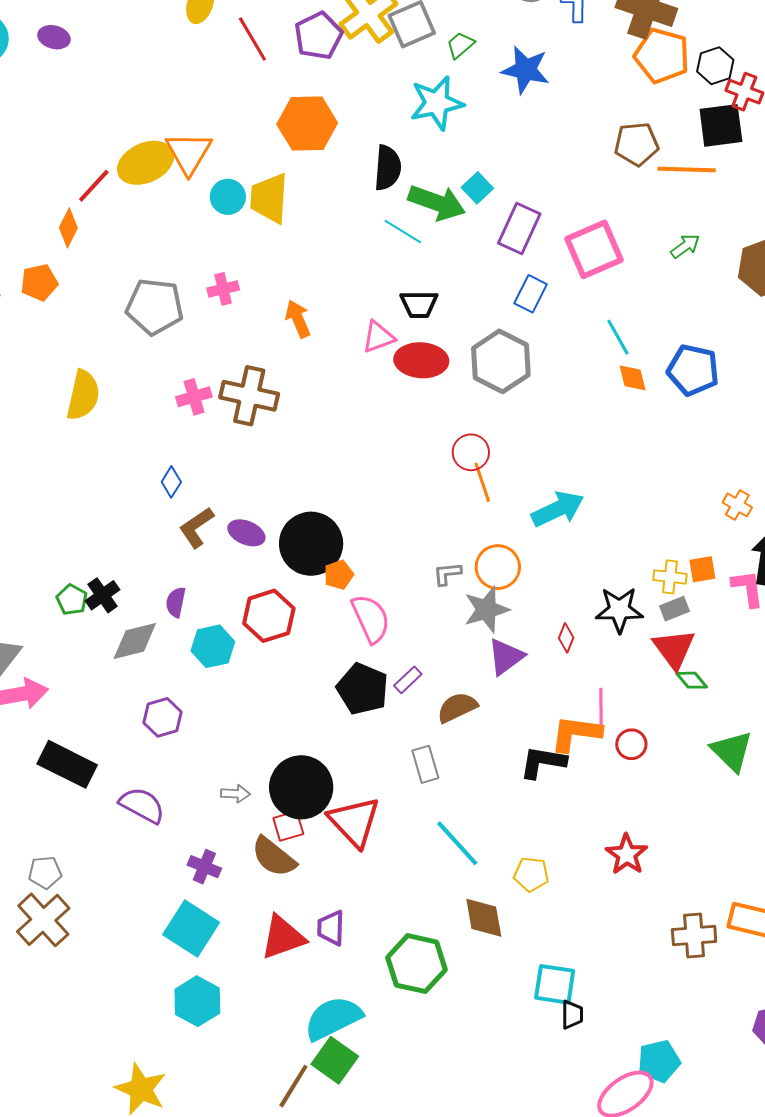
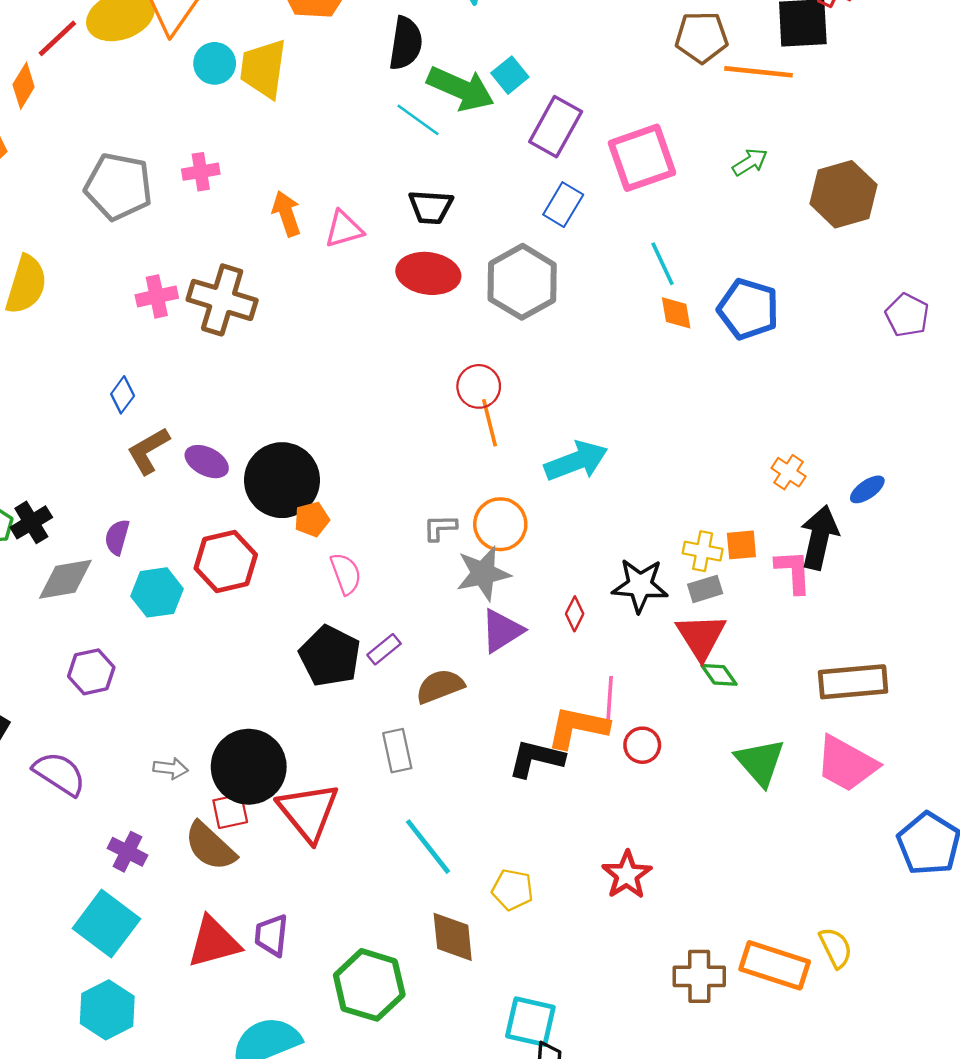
pink triangle: (378, 337) -> (344, 229), moved
pink semicircle: (371, 619) -> (346, 574), size x0.7

